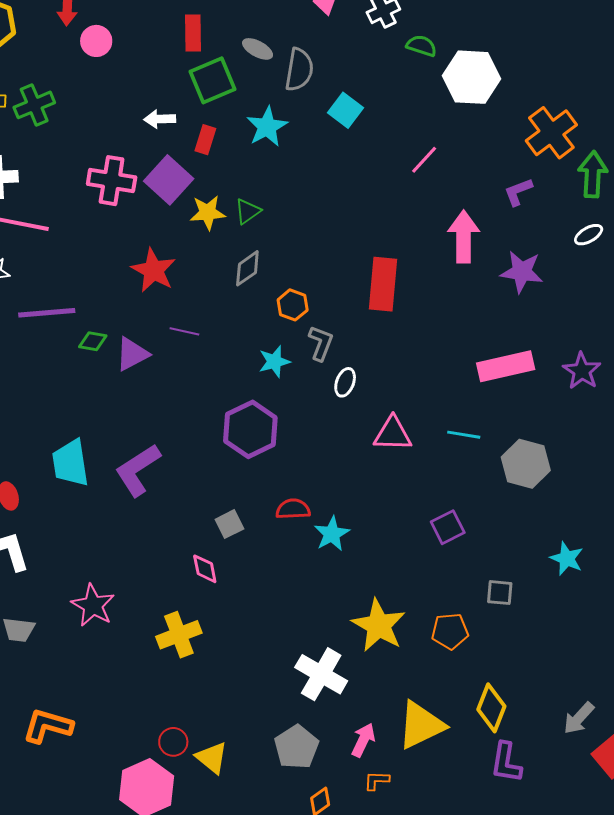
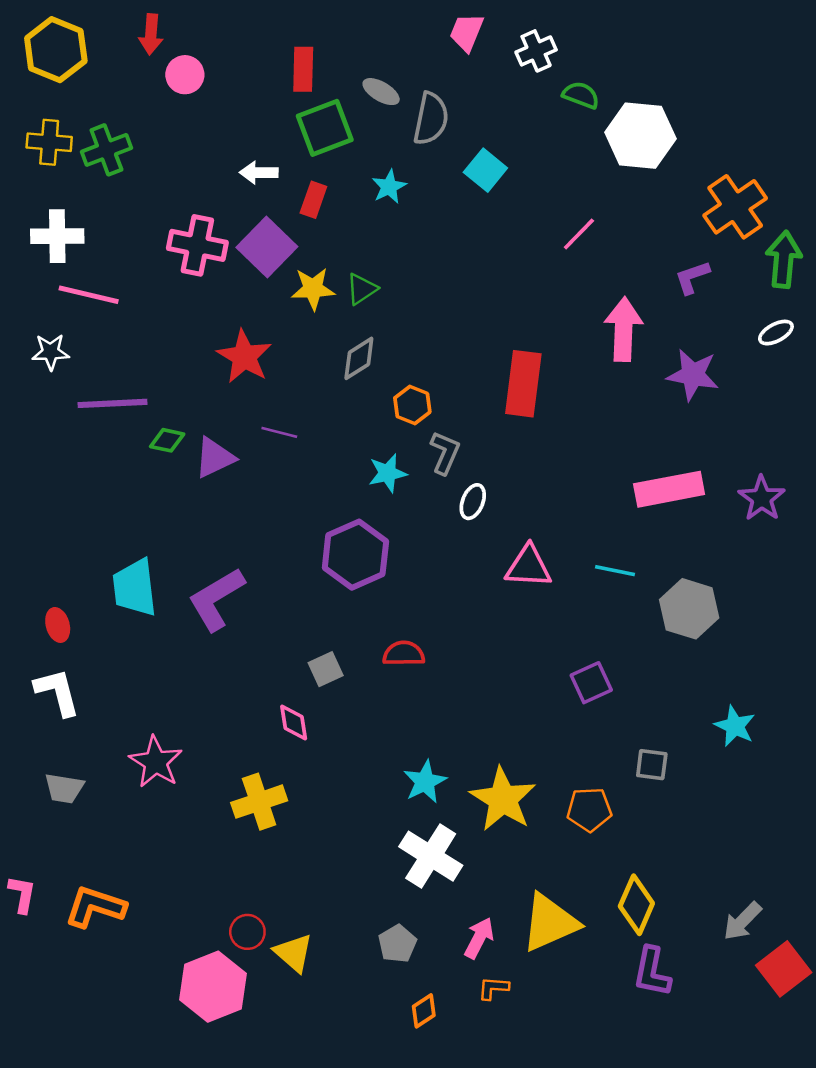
cyan star: (267, 127) -> (389, 187), size x0.7
cyan star: (332, 534) -> (425, 782), moved
gray pentagon: (296, 747) -> (397, 944), size x0.7

